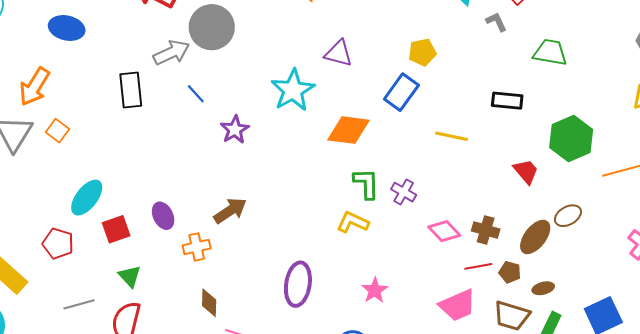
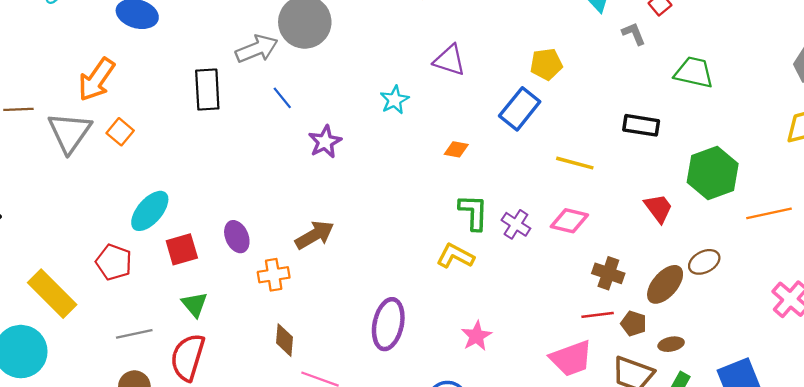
cyan star: (293, 90) -> (394, 100), size x0.6
orange diamond: (349, 130) -> (456, 149), size x0.5
pink diamond: (444, 231) -> (569, 221), moved, turned -36

